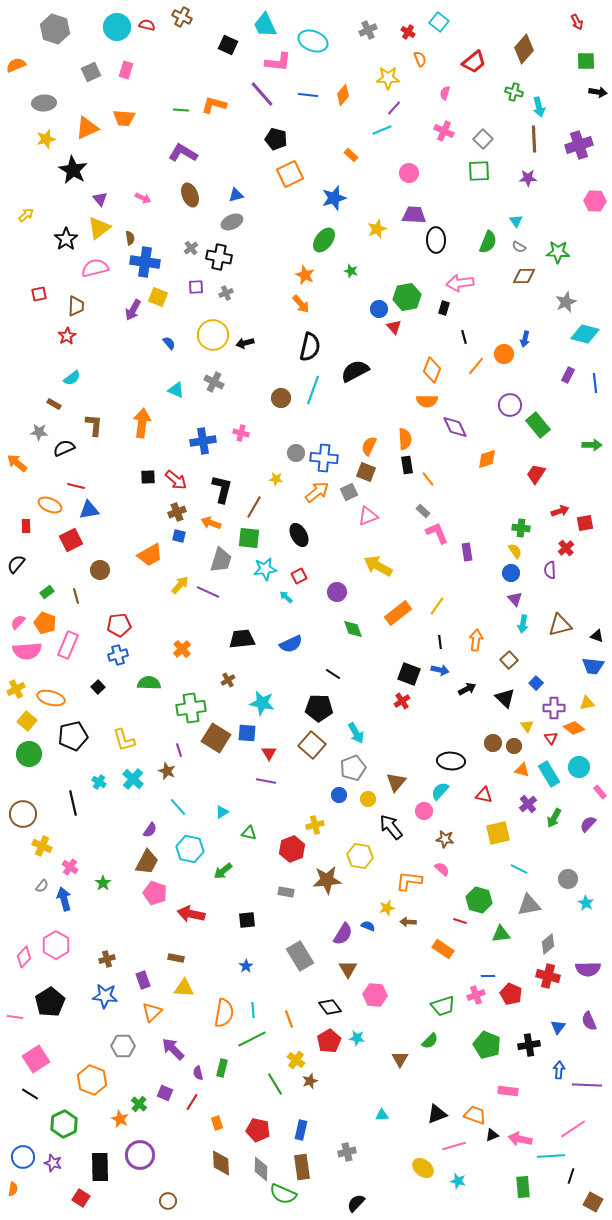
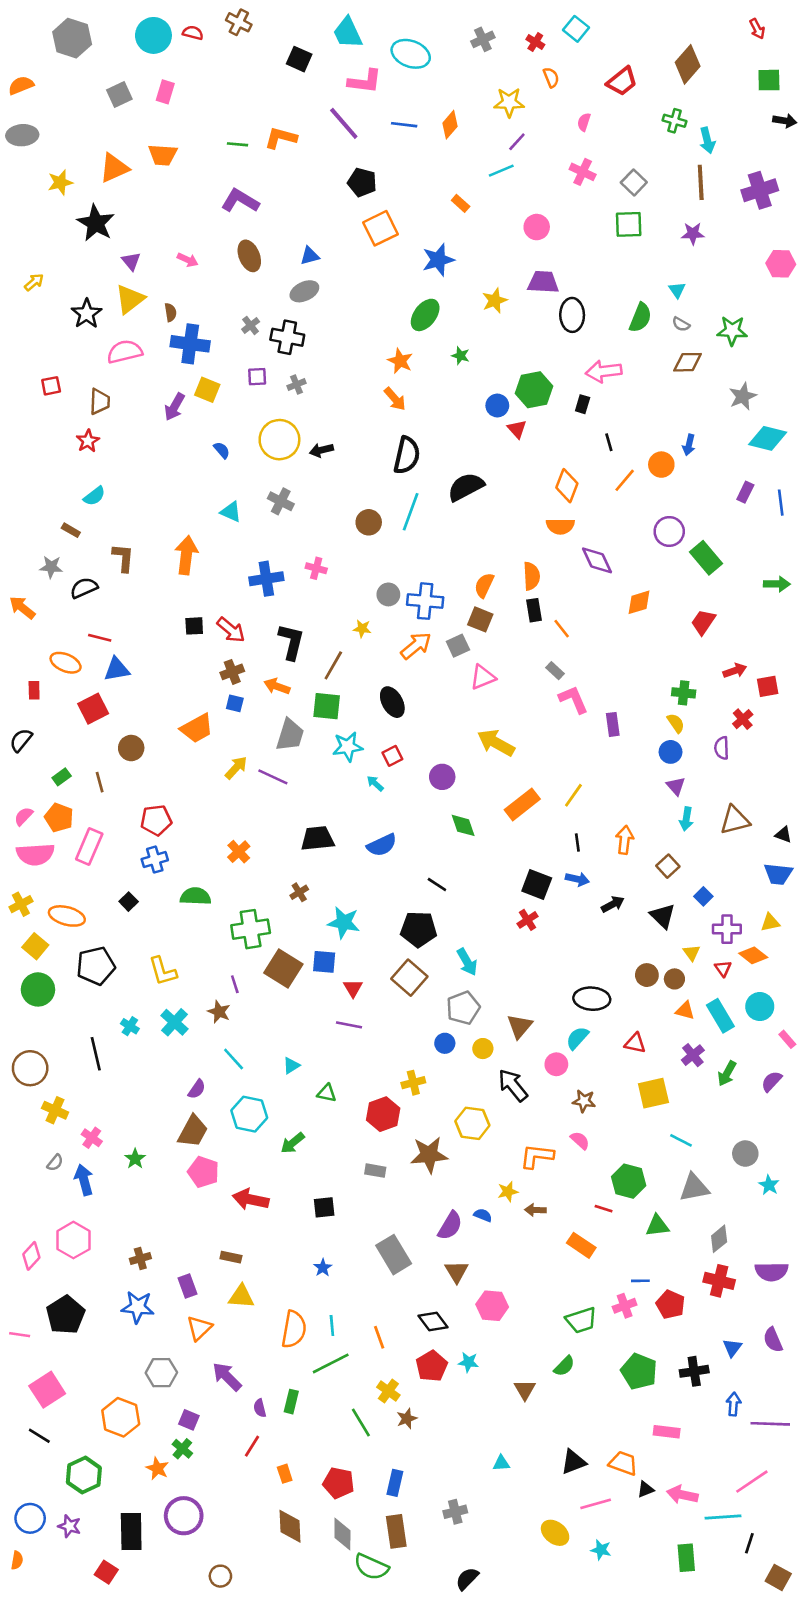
gray ellipse: (44, 103) -> (22, 135), moved
purple square: (165, 1093) -> (189, 1420), moved

